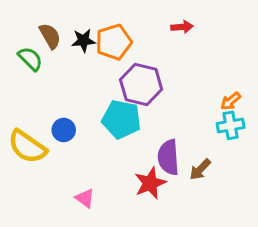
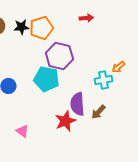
cyan cross: (231, 125) -> (103, 80), moved

